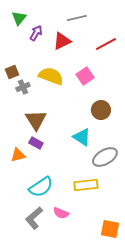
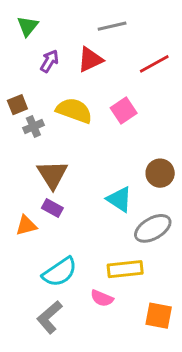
purple arrow: (36, 33) -> (49, 61), moved
brown circle: (101, 110) -> (160, 173), moved
pink semicircle: (61, 213) -> (102, 298), moved
orange square: (110, 229) -> (159, 316), moved

